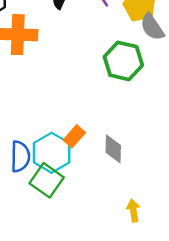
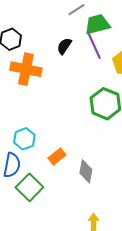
cyan hexagon: (52, 153) -> (24, 139), moved, size x0.7

